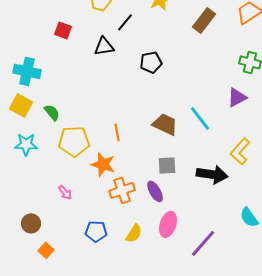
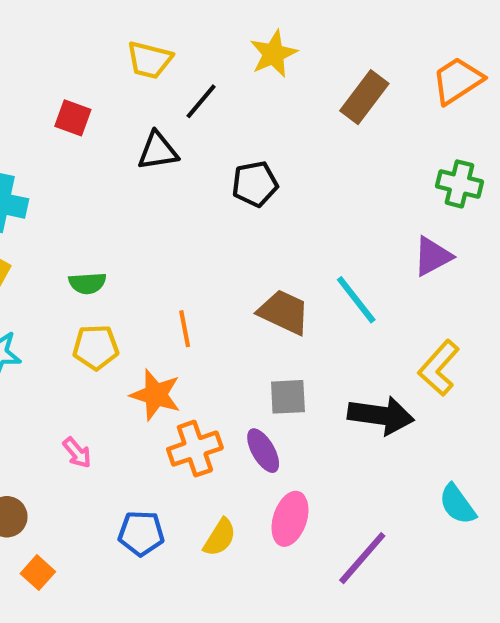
green semicircle: (52, 112) -> (87, 283), moved, turned 126
yellow pentagon: (74, 141) -> (96, 347), size x0.7

